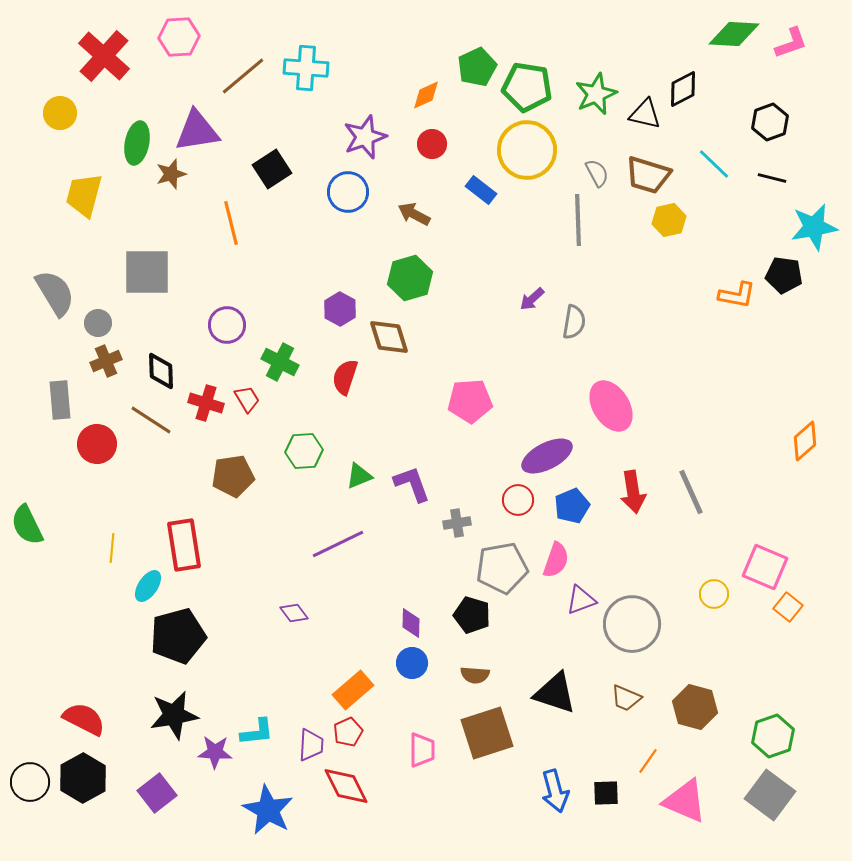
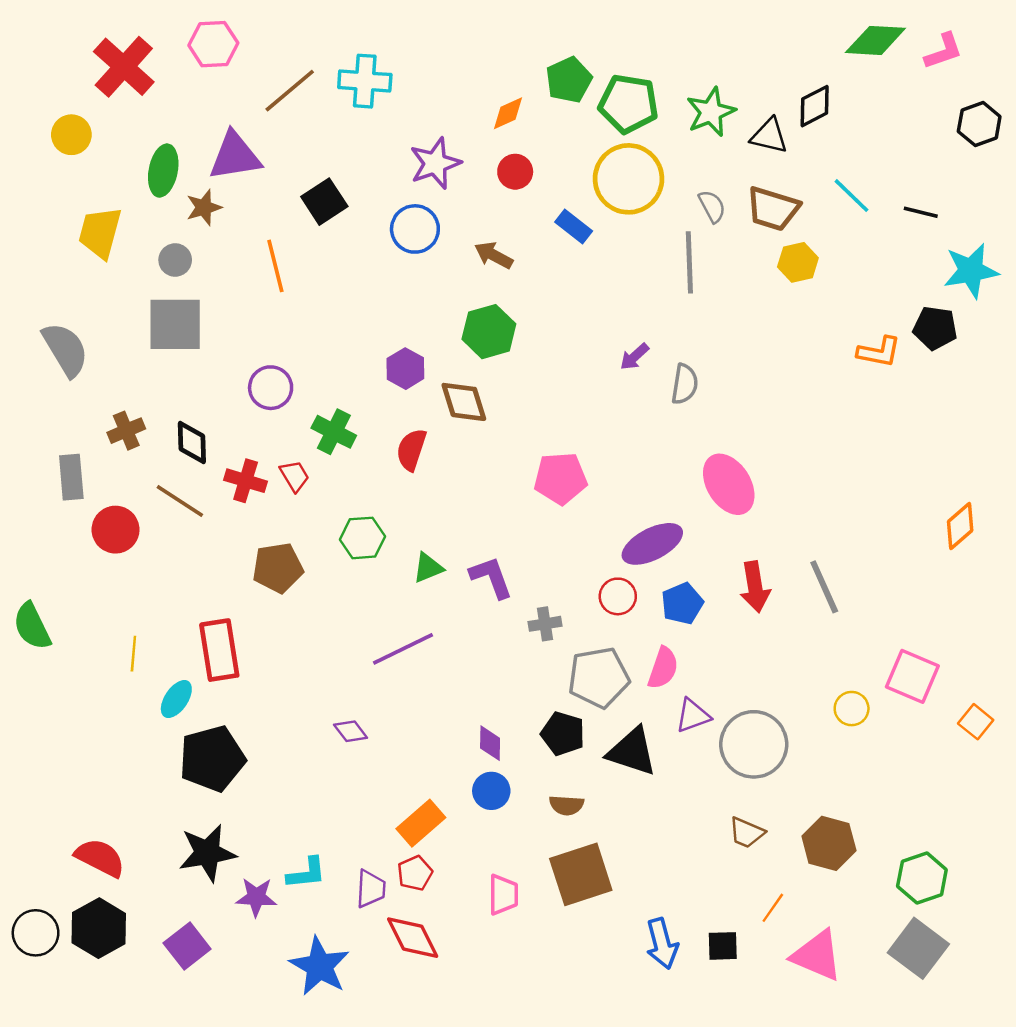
black hexagon: (770, 122) -> (979, 124), moved
gray circle: (98, 323) -> (175, 260), moved
orange square: (788, 607) -> (976, 722), moved
black triangle: (555, 693) -> (632, 752), moved

